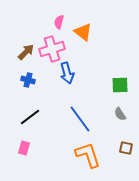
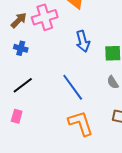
blue arrow: (67, 73) -> (83, 41), moved

